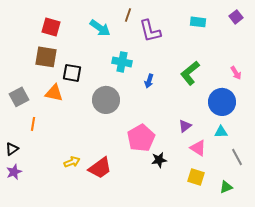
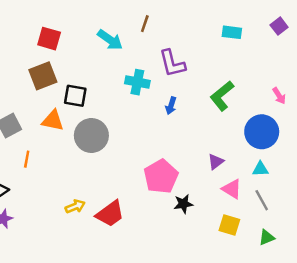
purple L-shape: (150, 31) -> (172, 63), moved
brown square: (46, 57) -> (43, 76), turned -30
gray circle: (106, 100) -> (91, 136), moved
gray line: (237, 157) -> (262, 200), moved

